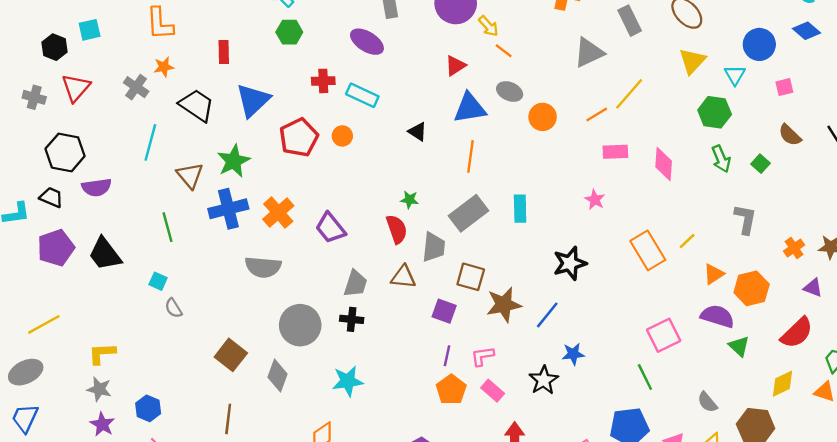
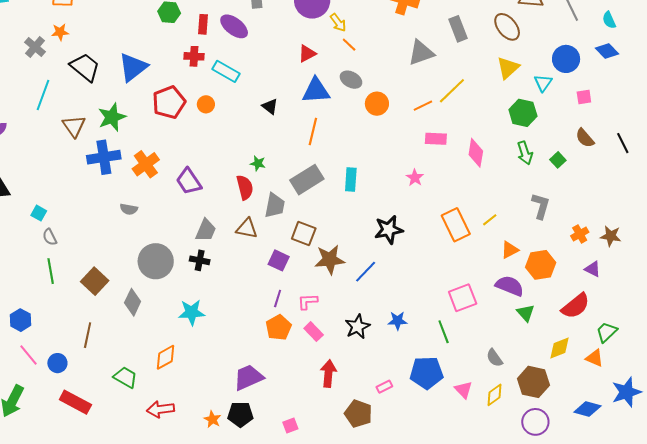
red rectangle: (224, 52) -> (203, 24), moved
green line: (167, 227) -> (51, 271), moved
gray semicircle: (263, 267) -> (129, 209), size x0.6
blue star: (573, 354) -> (398, 321), moved

